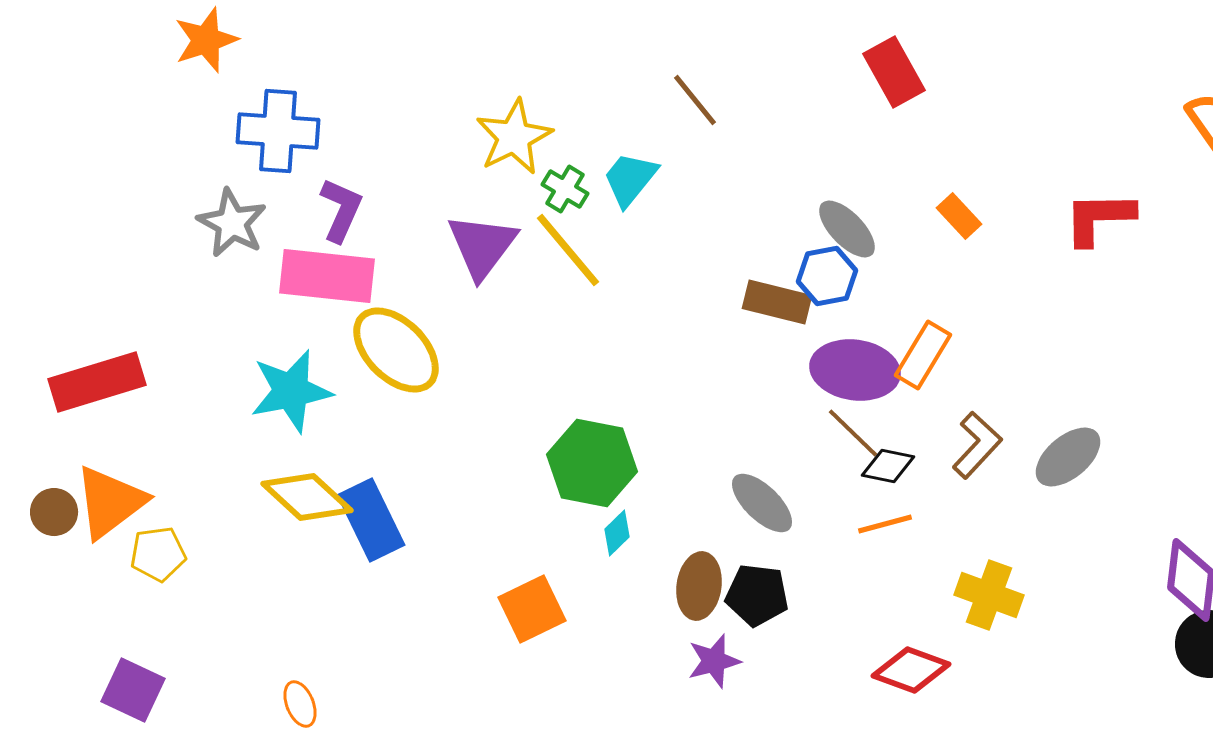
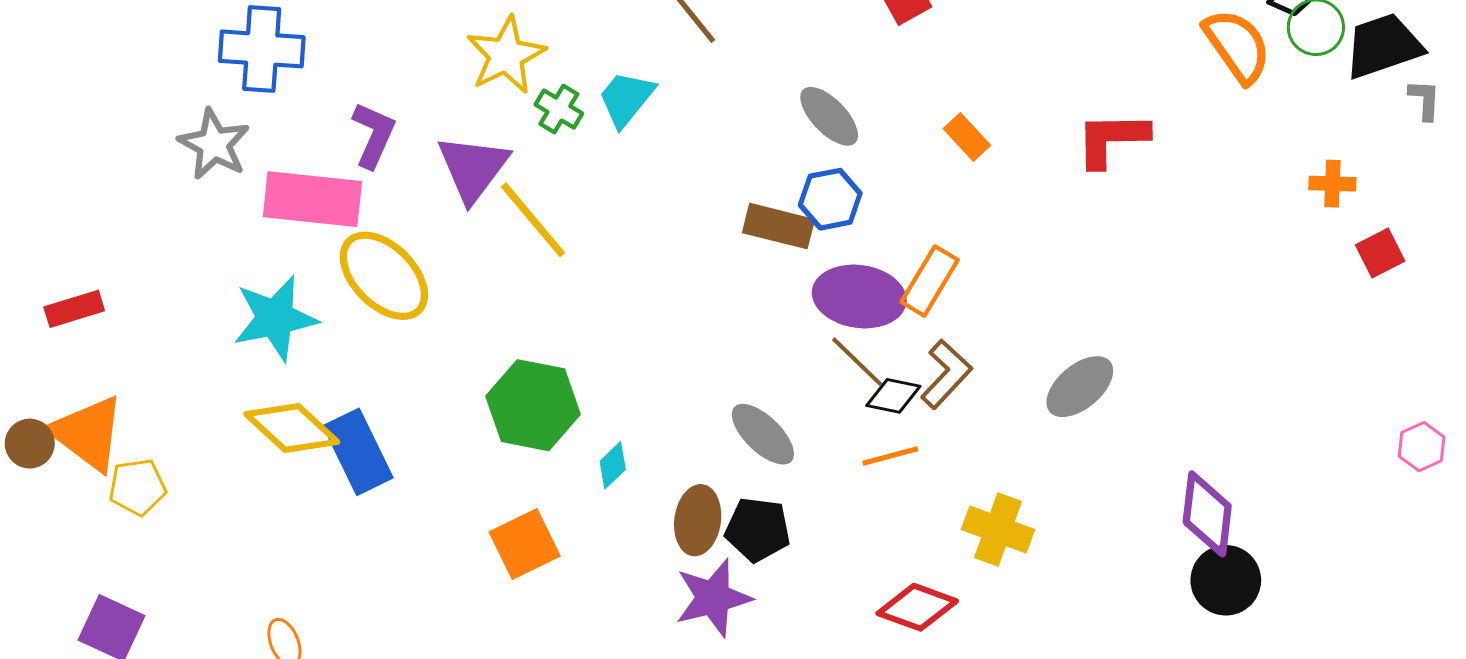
purple L-shape: (341, 210) -> (374, 135), moved
gray ellipse: (847, 229) -> (829, 116), moved
yellow line: (568, 250) -> (533, 220), moved
red rectangle: (97, 382) -> (74, 309), size x0.6
brown L-shape: (977, 445) -> (946, 374), moved
green hexagon: (592, 463) -> (533, 405), moved
orange triangle: (110, 502) -> (88, 433), turned -46
purple star: (714, 661) -> (713, 598), size x1.4

